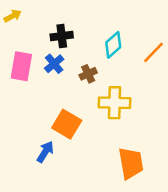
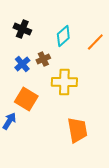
black cross: (62, 36) -> (22, 29), turned 30
blue cross: (54, 64) -> (22, 64), moved

